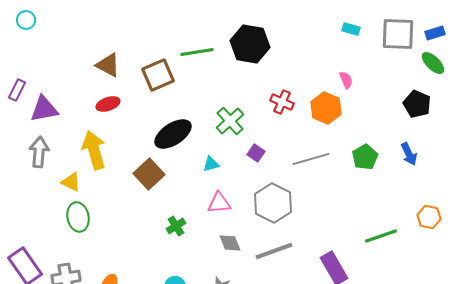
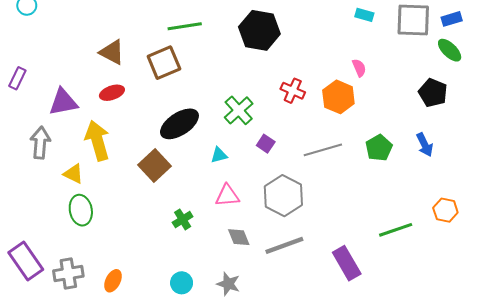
green line: (197, 52) -> (185, 26), moved
purple triangle: (44, 109) -> (63, 102), moved

